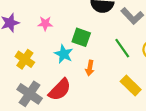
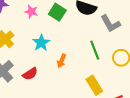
green square: (81, 37) -> (57, 12), moved
red semicircle: (60, 90) -> (30, 74), size x0.7

